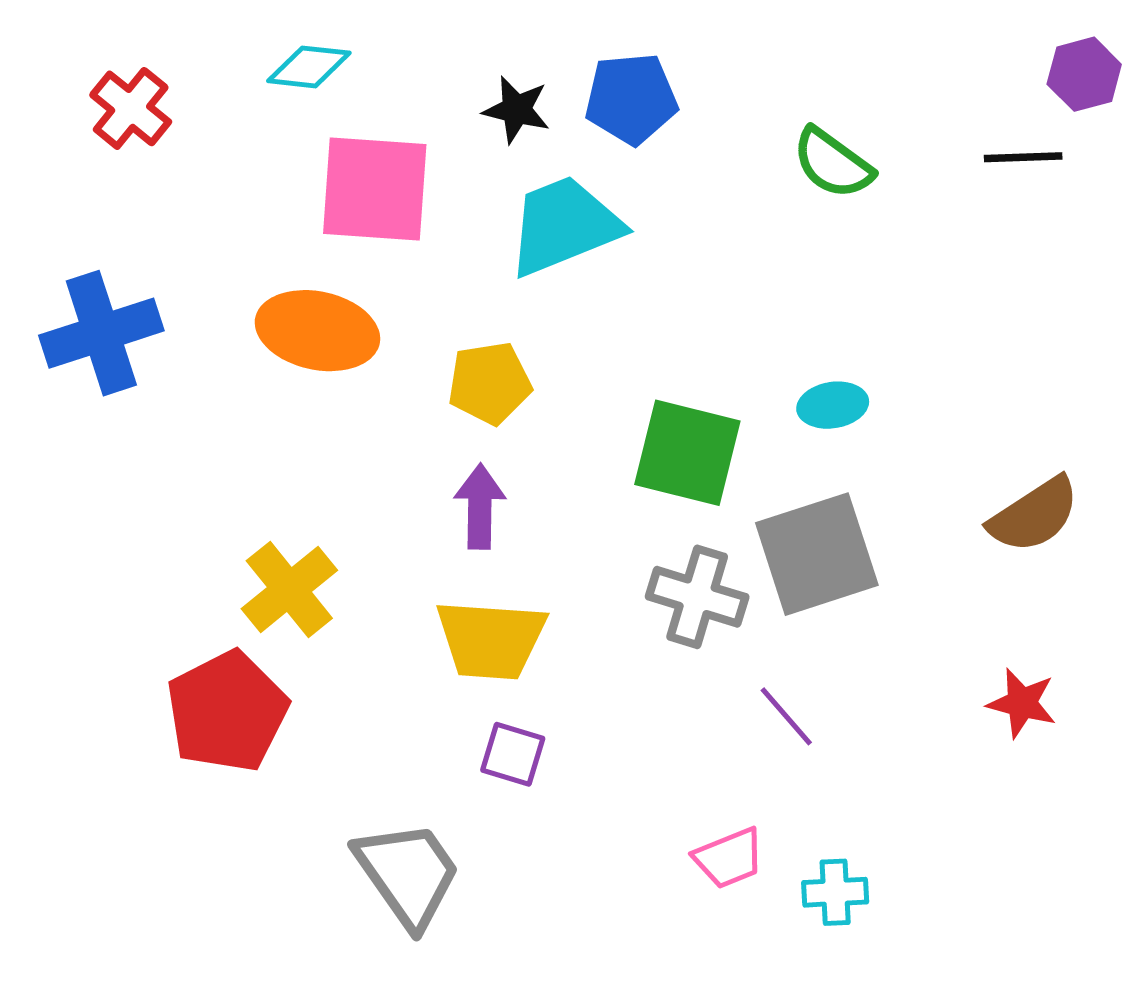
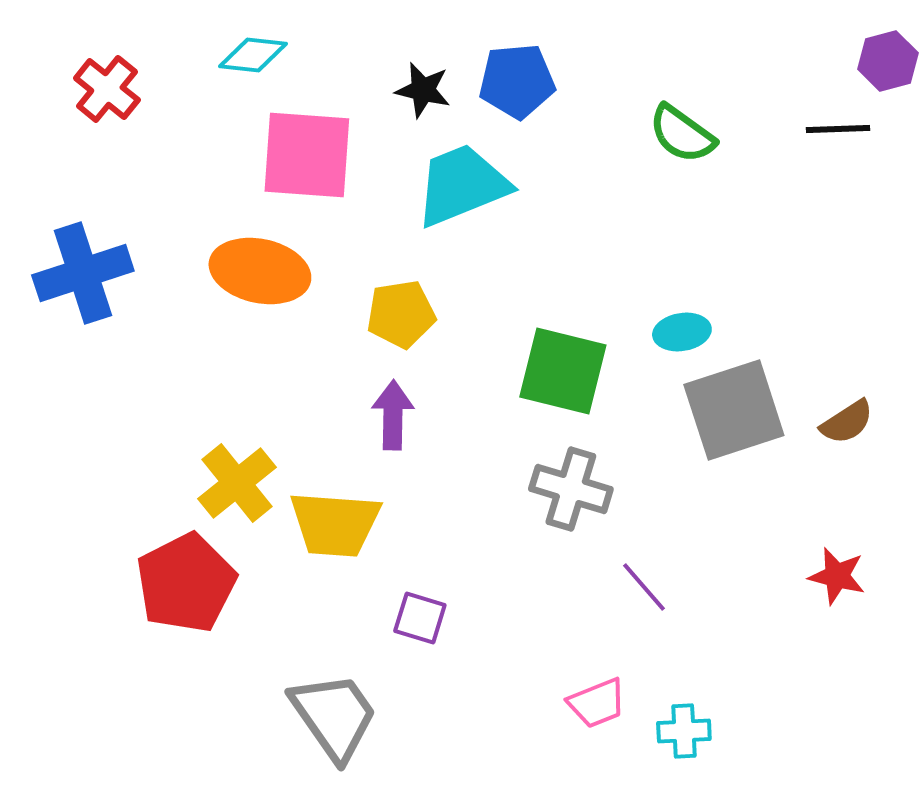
brown semicircle: (1034, 515) -> (847, 422), size x0.7
gray square: (817, 554) -> (734, 410), moved
yellow trapezoid: (491, 640) -> (335, 524), moved

